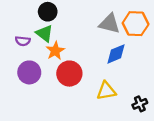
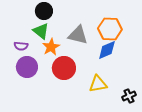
gray triangle: (109, 24) -> (78, 35), moved
orange hexagon: (136, 24) -> (110, 29), moved
purple semicircle: (23, 41) -> (21, 46), moved

